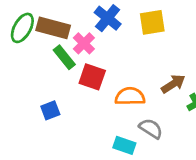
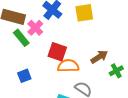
red square: (92, 77) -> (57, 52), moved
blue square: (50, 110) -> (24, 76), moved

